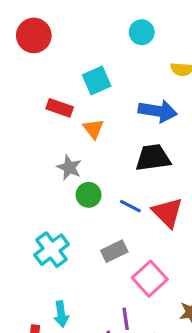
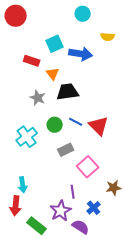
blue arrow: (158, 111) -> (81, 54), moved
black trapezoid: (153, 158) -> (68, 92), moved
green circle: (89, 195) -> (55, 125), moved
cyan cross: (52, 250) -> (27, 137), moved
cyan arrow: (61, 314) -> (23, 185), moved

